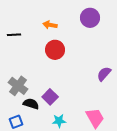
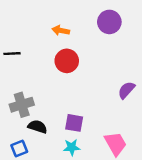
black line: (14, 35) -> (12, 54), moved
gray cross: (18, 86) -> (22, 105), turned 36
purple square: (50, 97) -> (74, 123), moved, turned -35

